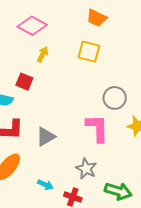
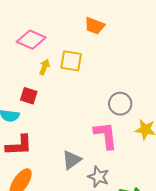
yellow square: (89, 52) -> (71, 61), moved
gray triangle: (46, 137) -> (72, 160), moved

